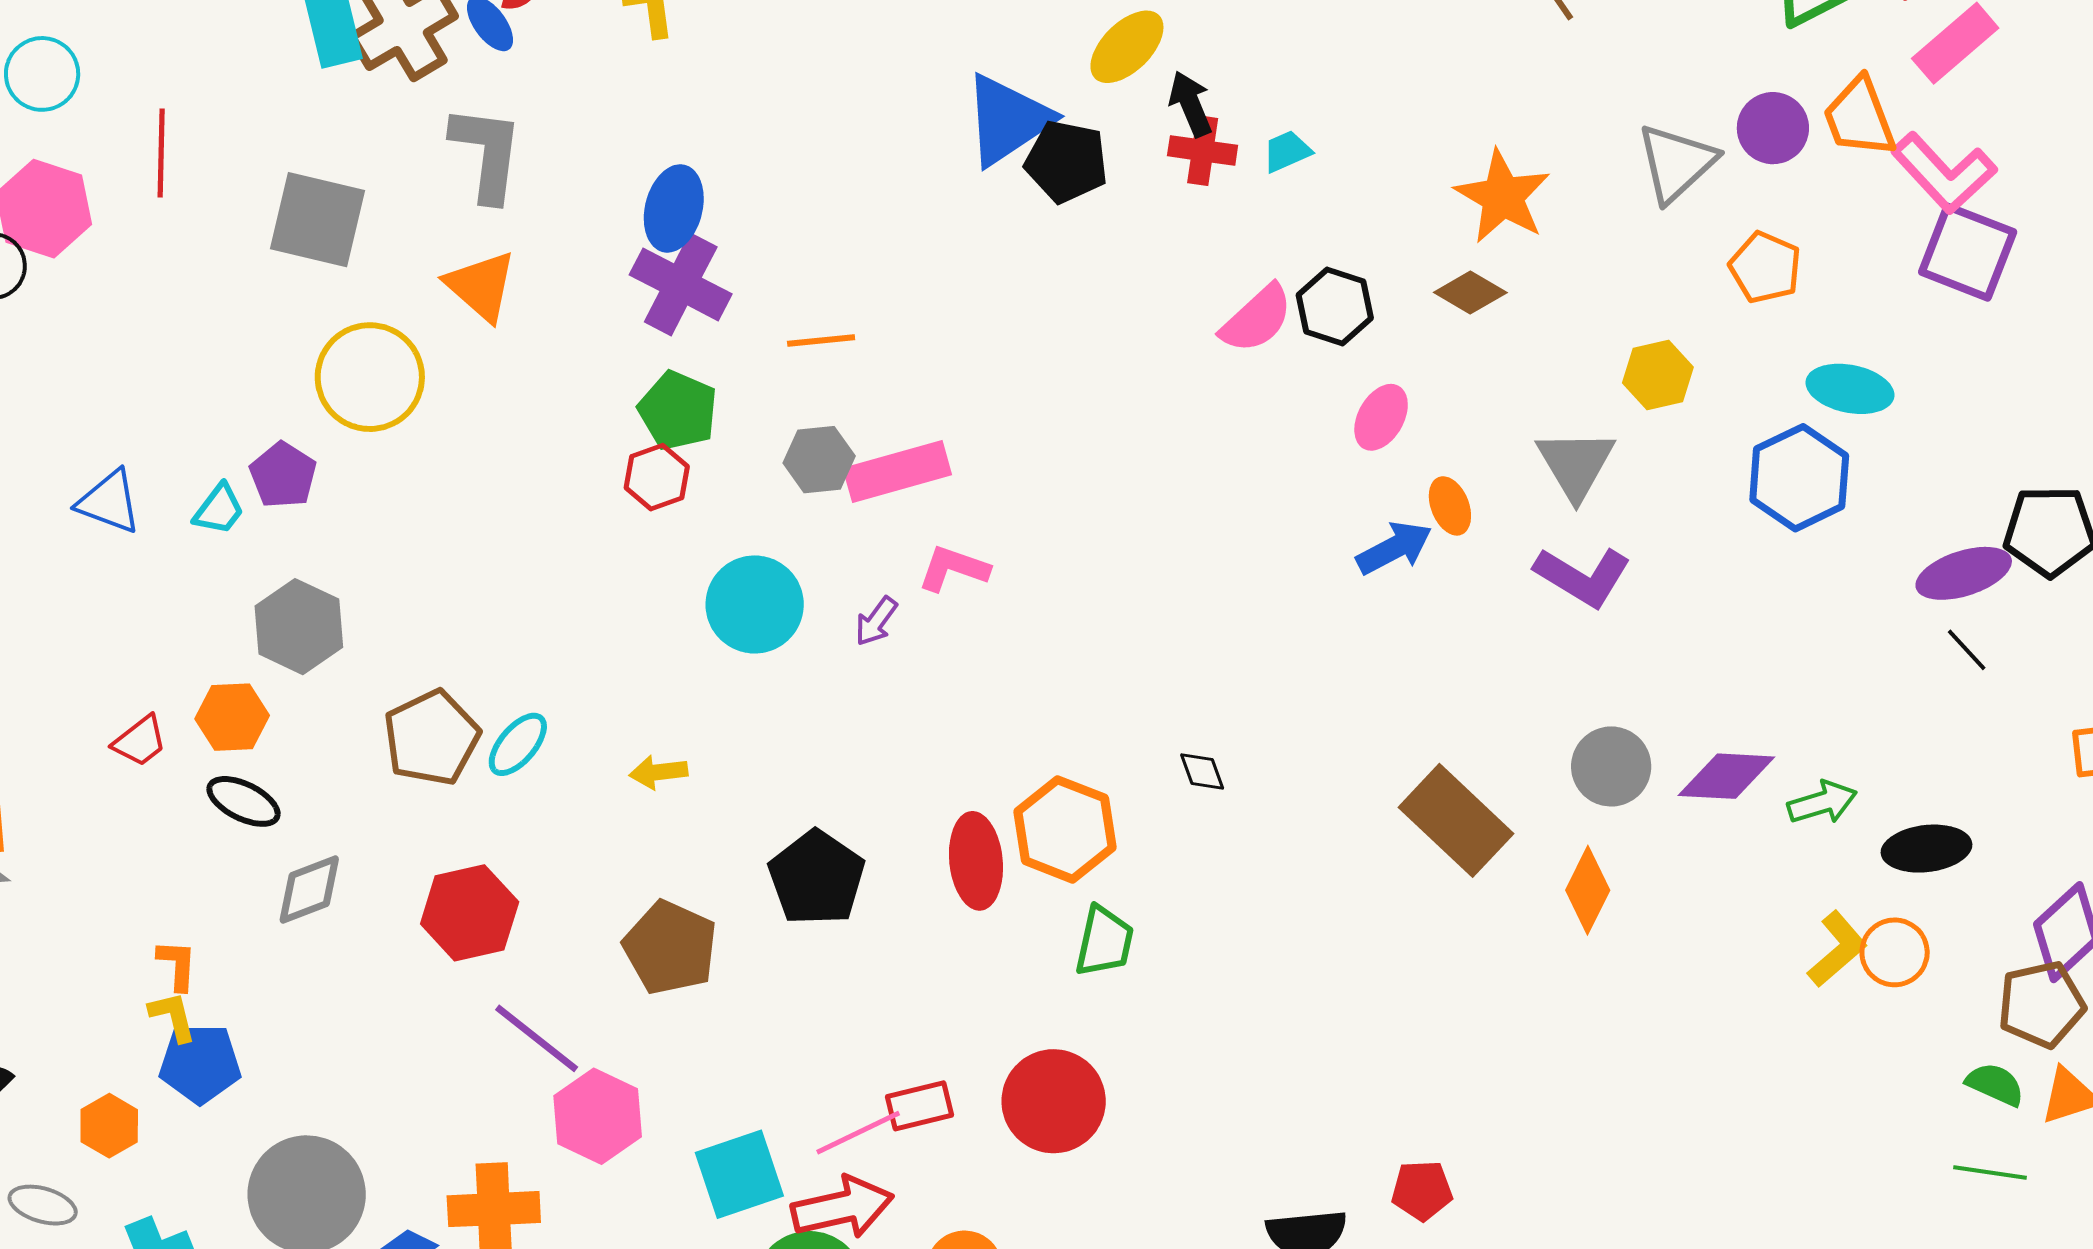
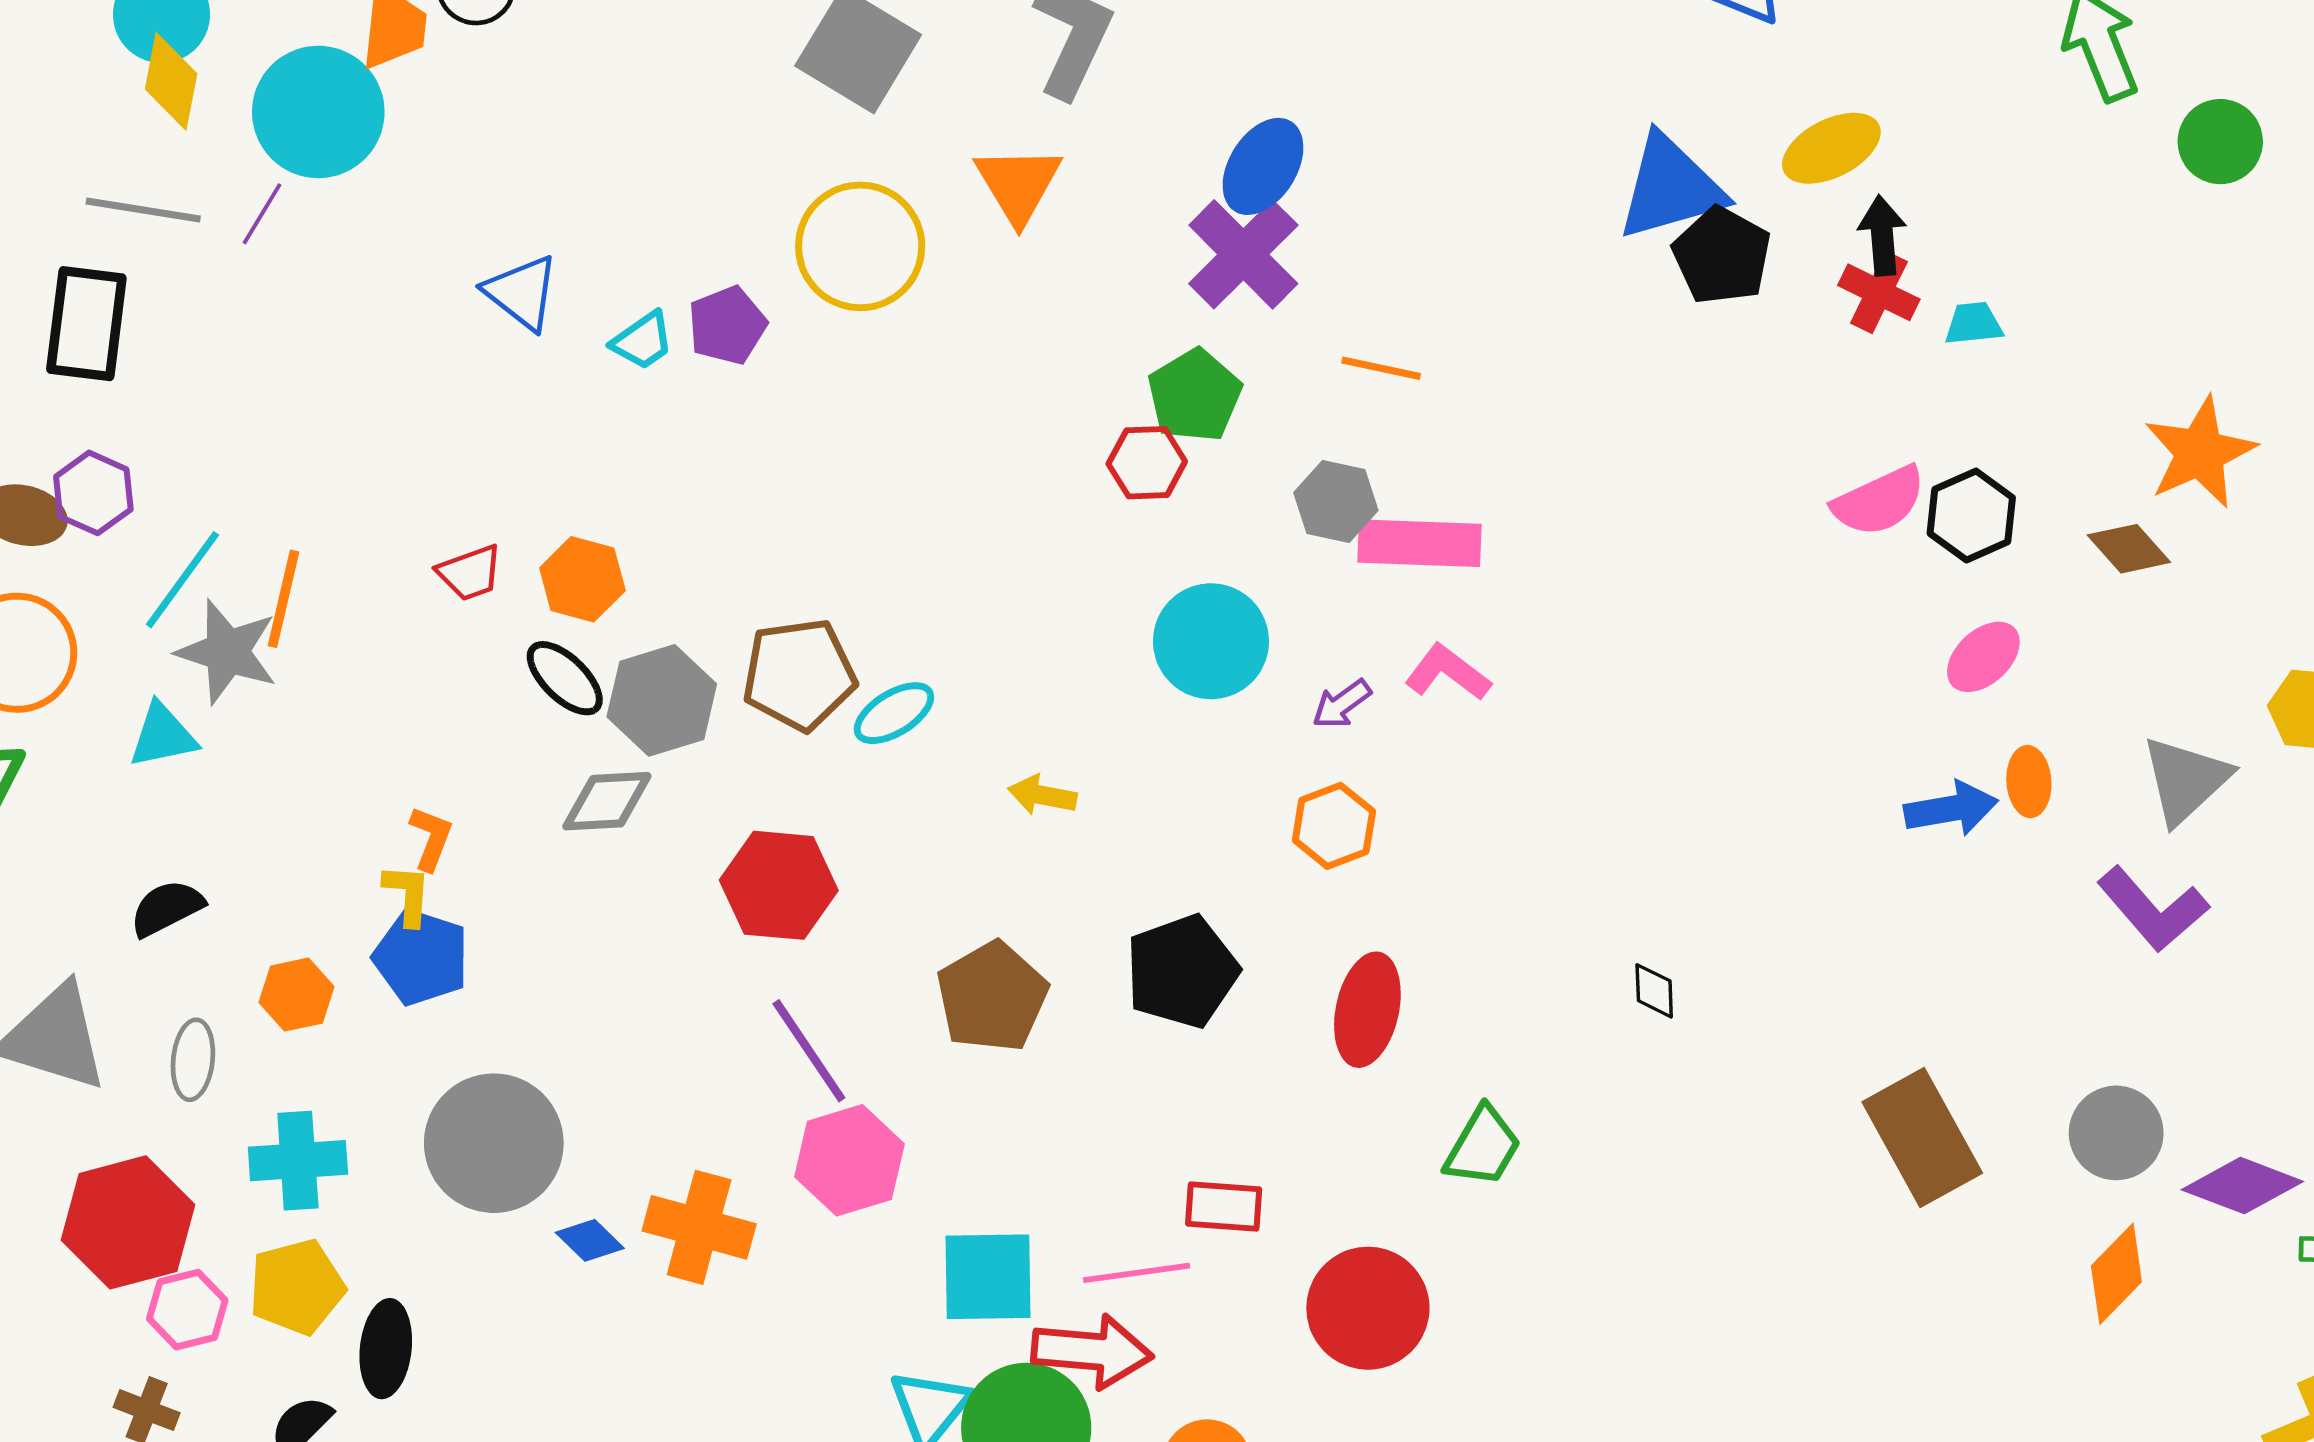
gray hexagon: (299, 627) -> (662, 700), moved
orange hexagon: (1065, 829) -> (1334, 826), moved, size x0.7
orange diamond: (1588, 890) -> (2116, 1274), moved
red rectangle: (919, 1106) -> (1224, 1206), moved
gray ellipse: (43, 1205) -> (193, 1060), turned 62

